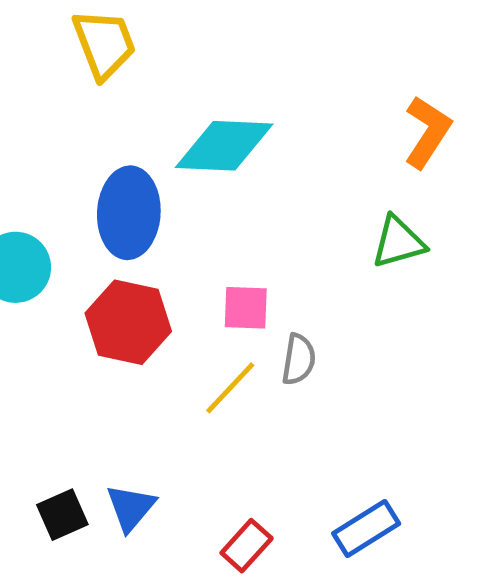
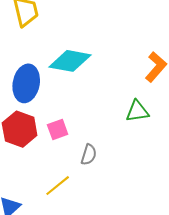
pink square: (246, 308) -> (58, 130), moved, turned -30
yellow line: (230, 388) -> (58, 186), moved

